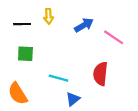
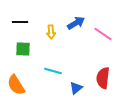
yellow arrow: (49, 16) -> (51, 32), moved
red semicircle: (100, 74) -> (103, 78), moved
blue triangle: (73, 99) -> (76, 88), moved

